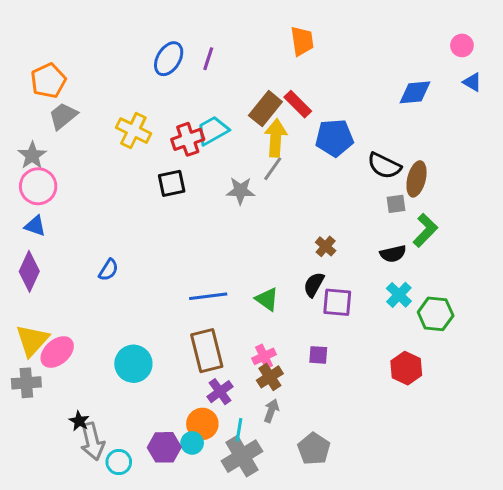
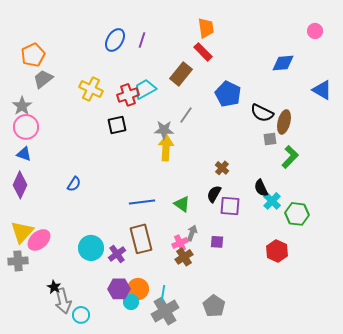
blue triangle: (472, 82) -> (322, 90), moved, size x1.5
red rectangle: (298, 104) -> (203, 52), moved
yellow arrow: (276, 138) -> (166, 148), moved
blue pentagon: (334, 138) -> (228, 94), turned 30
black semicircle: (393, 254) -> (261, 188), moved, turned 78
purple cross: (220, 392) -> (117, 254), moved
gray arrow: (271, 411) -> (192, 233), moved
purple hexagon: (164, 447) -> (119, 289), moved

